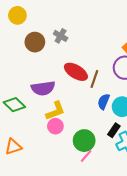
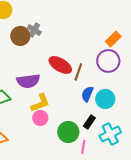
gray cross: (61, 36) -> (34, 30), moved
black rectangle: (114, 130) -> (89, 122), moved
pink line: (86, 156) -> (83, 147), moved, turned -32

